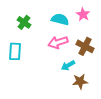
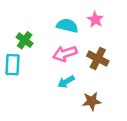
green cross: (24, 22) -> (25, 40), moved
cyan arrow: (68, 65) -> (66, 82), moved

